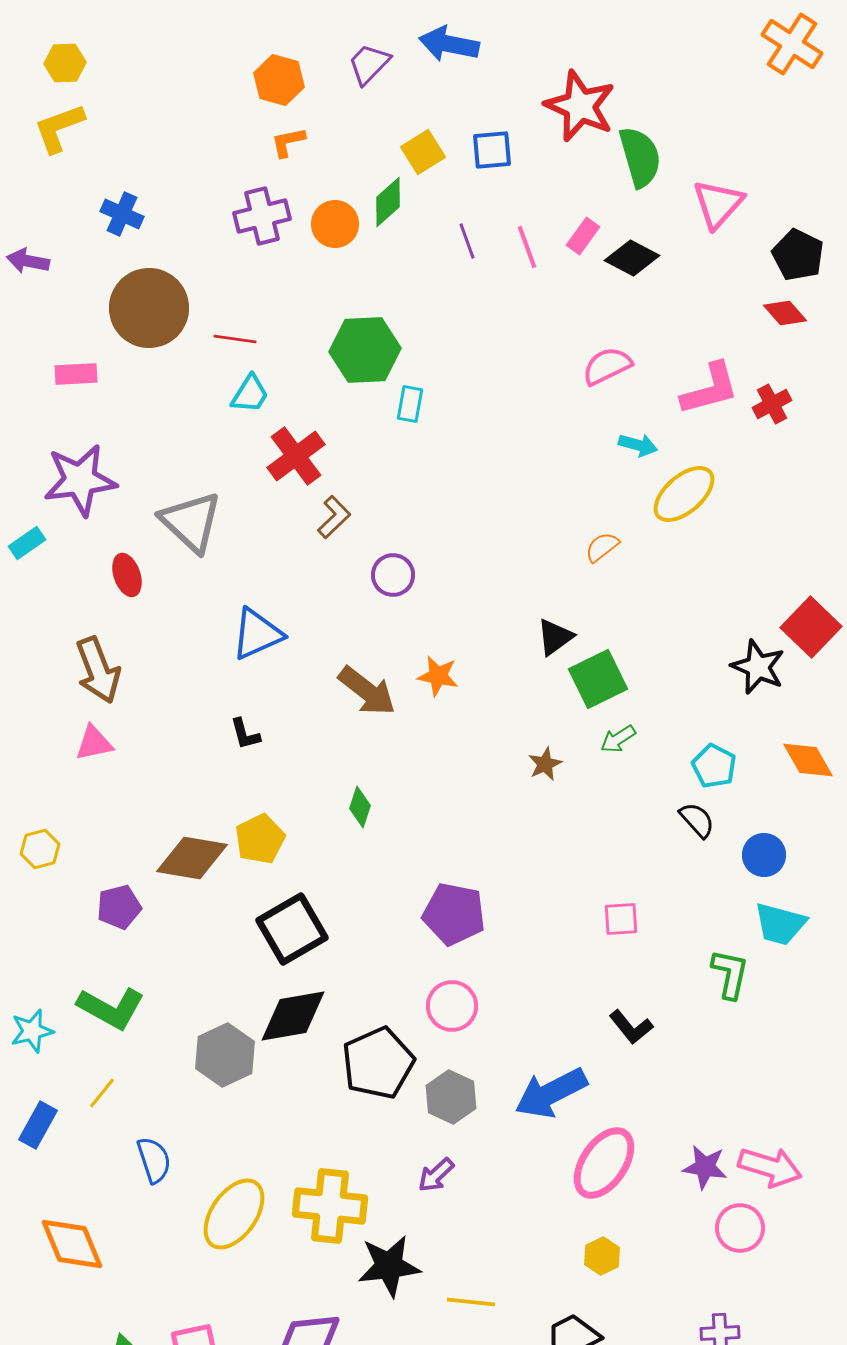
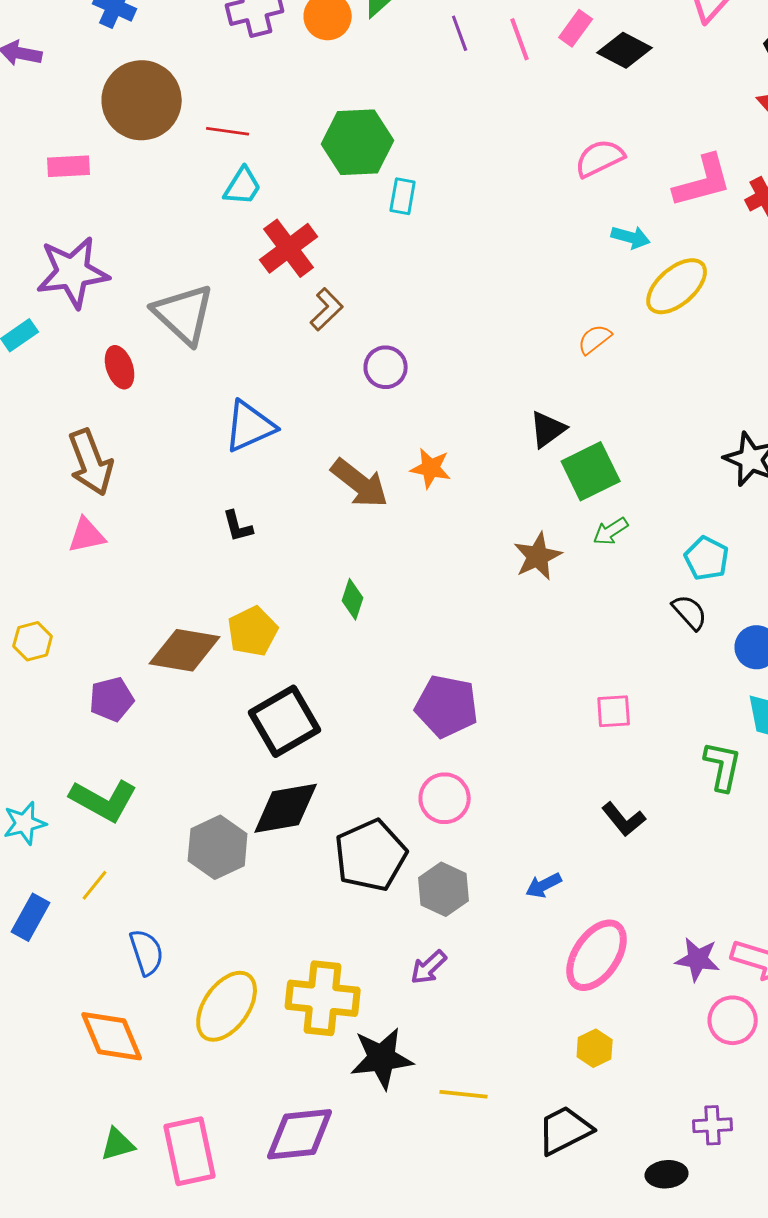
brown star: (545, 764) -> (538, 556), size x1.4
blue arrow: (551, 1093) -> (544, 885), size x0.5
orange diamond: (72, 1244) -> (112, 1036), moved

